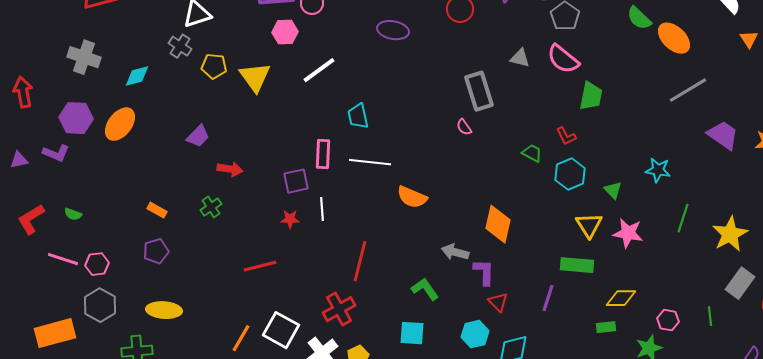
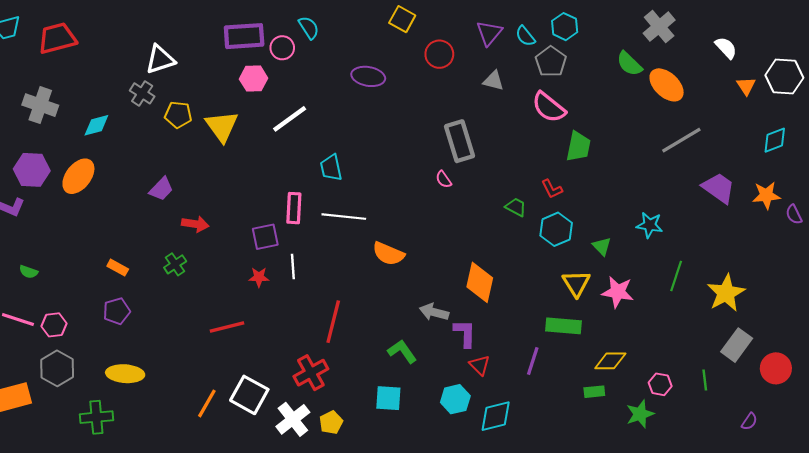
gray triangle: (520, 58) -> (493, 81), moved

